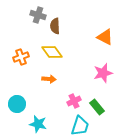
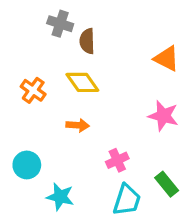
orange cross: (21, 57) -> (33, 90), turned -35
pink star: (103, 73) -> (163, 116), turned 30
green rectangle: (97, 107) -> (167, 184), moved

